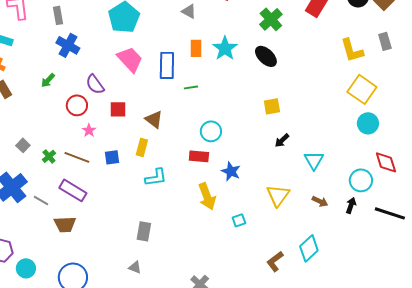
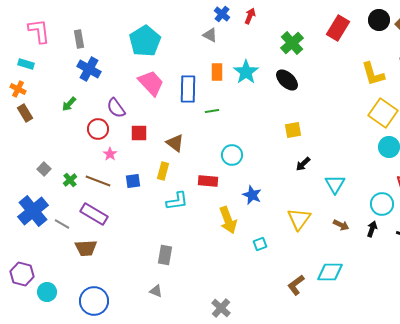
red rectangle: (199, 156) -> (208, 181), moved
cyan diamond: (309, 248) -> (330, 272), turned 44

